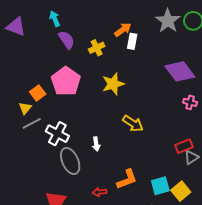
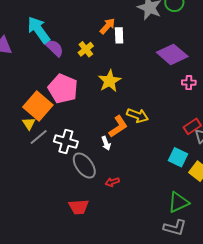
cyan arrow: (55, 19) -> (39, 30), size x1.8
orange square: (38, 93) -> (38, 106), size x1.8
orange L-shape: (127, 179) -> (118, 127), moved
cyan square: (160, 186) -> (178, 157), moved, turned -36
red arrow: (100, 192) -> (112, 182), moved

